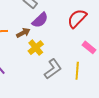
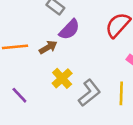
yellow cross: (36, 48) -> (62, 78), moved

